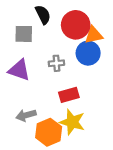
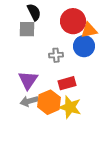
black semicircle: (43, 15) -> (34, 12), moved
purple triangle: (19, 70) -> (28, 80), moved, turned 45
orange hexagon: (49, 132) -> (49, 102), moved

